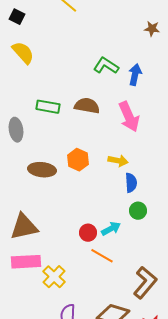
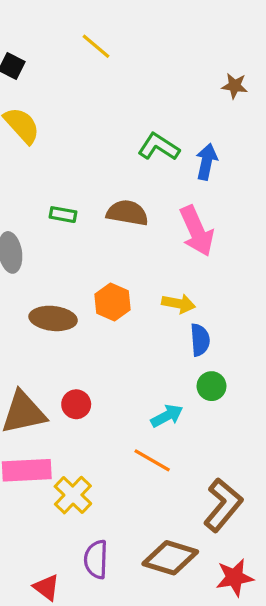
green rectangle: (48, 107) -> (63, 215), size x0.7
red circle: (88, 233) -> (76, 404), moved

